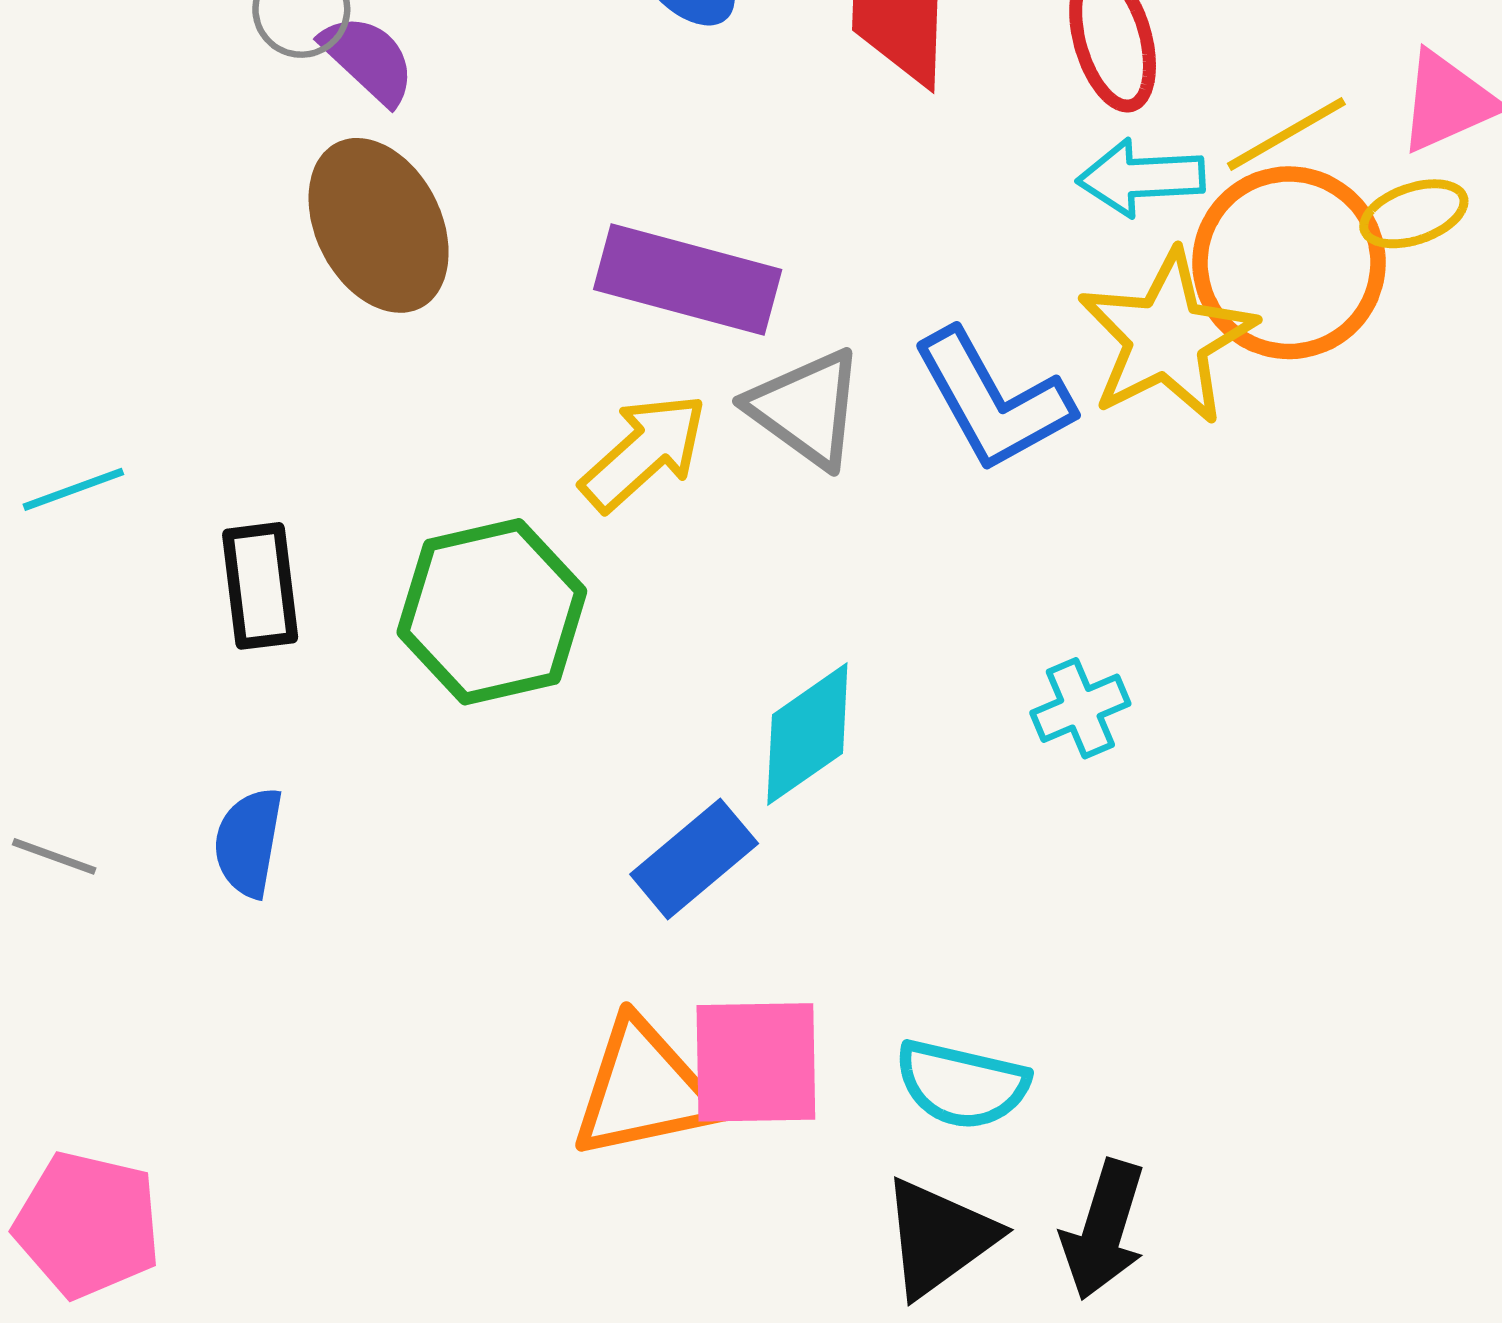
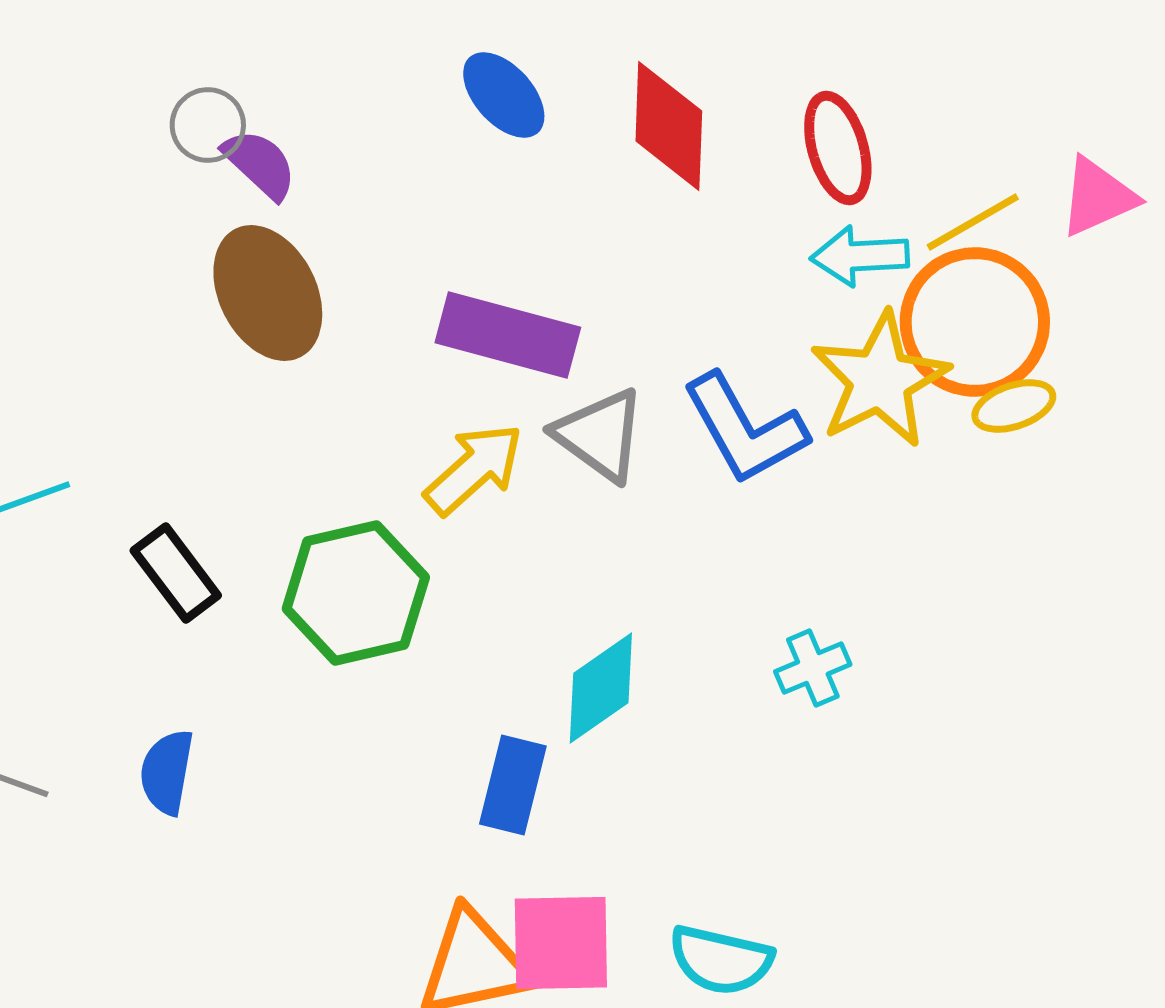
yellow ellipse: (1414, 214) -> (1014, 406), moved
black rectangle: (260, 586) -> (176, 573), turned -30
blue rectangle: (694, 859) -> (513, 785), turned -36

